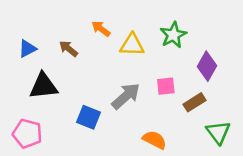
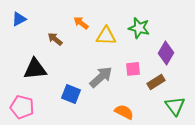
green star: (173, 35) -> (139, 28), turned -30
blue triangle: (27, 49) -> (19, 19), moved

